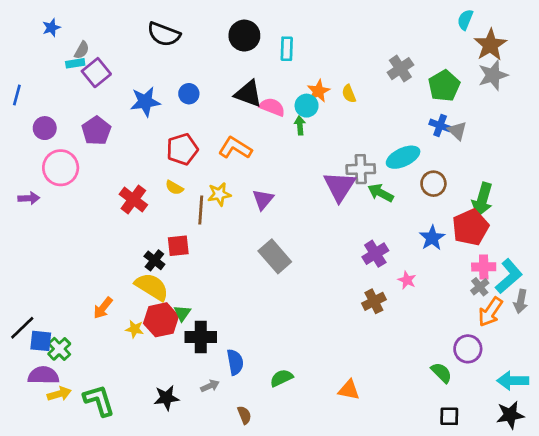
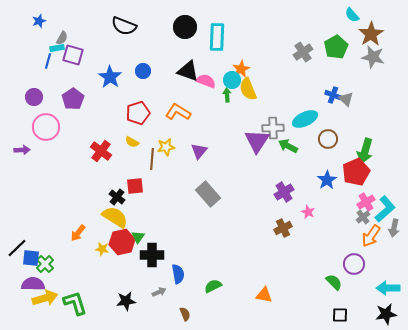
cyan semicircle: (465, 20) -> (352, 15), turned -63
cyan rectangle: (287, 49) -> (217, 37), size x1.5
purple square: (96, 73) -> (73, 55), turned -35
gray star: (493, 75) -> (373, 57), turned 30
green pentagon: (444, 86) -> (336, 47), moved
yellow semicircle: (349, 94) -> (248, 89), moved, size x1.6
blue line: (17, 95) -> (48, 61), moved
blue star: (145, 102) -> (110, 77), turned -30
pink cross: (484, 267) -> (366, 202), turned -30
yellow arrow: (59, 394) -> (45, 298), size x1.4

